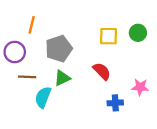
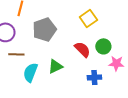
green circle: (138, 33) -> (103, 46), moved
yellow square: (109, 36) -> (88, 18), turned -36
green triangle: (62, 78) -> (55, 66), moved

